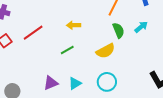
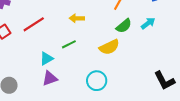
green semicircle: (118, 30) -> (124, 26), turned 70
cyan circle: (107, 82) -> (97, 81), moved
cyan triangle: (75, 83) -> (46, 58), moved

